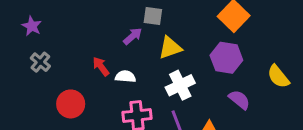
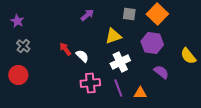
gray square: (153, 16) -> (129, 14), moved
purple arrow: (133, 36) -> (87, 15), moved
white semicircle: (125, 77) -> (82, 56), turned 40
red circle: (71, 104) -> (18, 75), moved

